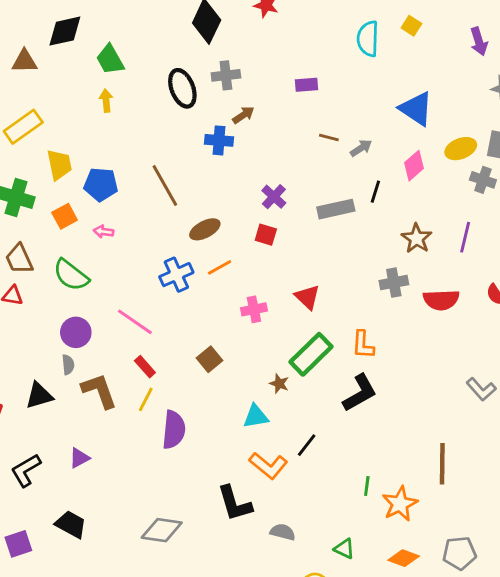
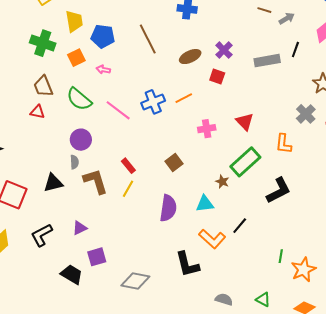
brown ellipse: (205, 229) -> (190, 57), moved
gray cross: (394, 283) -> (306, 114), turned -36
pink line: (135, 322) -> (118, 110), moved
orange L-shape: (363, 345) -> (284, 144), moved
purple semicircle: (174, 430) -> (168, 208), moved
gray semicircle: (283, 532) -> (224, 299), moved
purple square: (18, 544) -> (97, 257), moved

